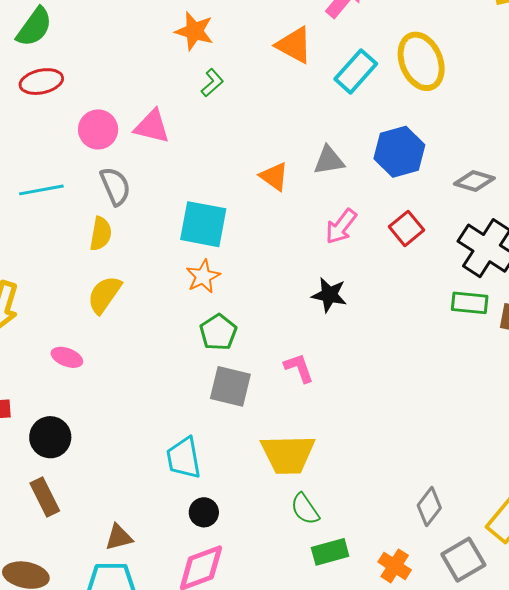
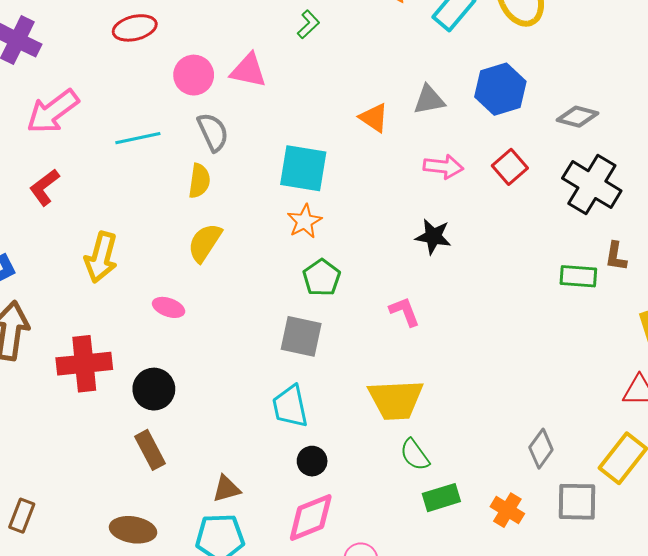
pink arrow: (341, 226) -> (443, 167), turned -120
green rectangle: (470, 303) -> (578, 276), moved
gray square: (230, 386) -> (301, 336), moved
gray square: (463, 560) -> (577, 502), turned 33

